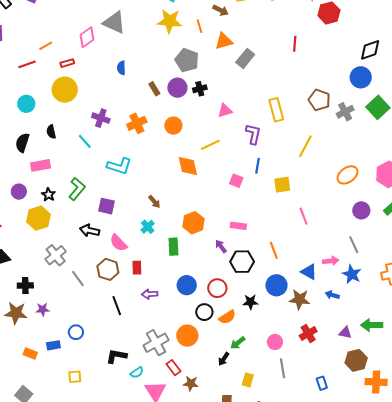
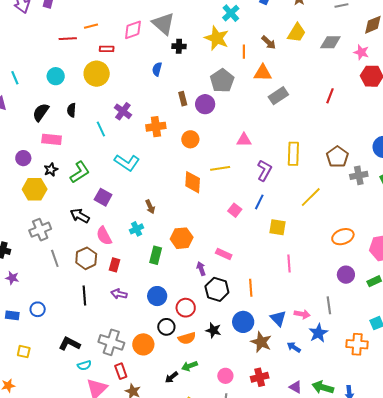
black cross: (200, 89) -> (179, 46), moved
gray cross: (156, 343) -> (111, 342), turned 30

